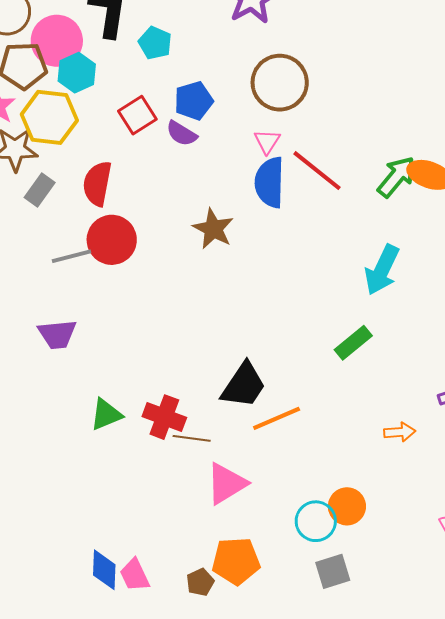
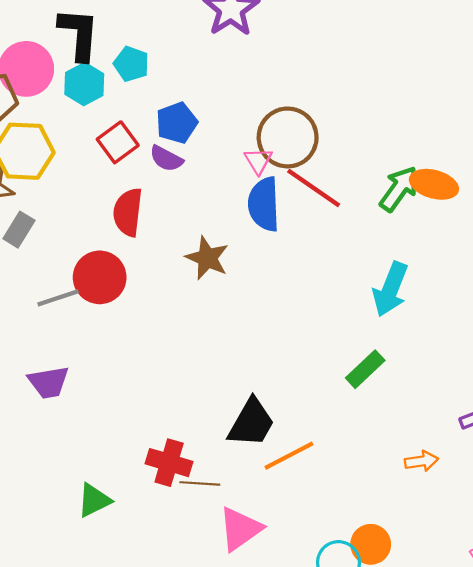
cyan hexagon: (77, 73) -> (84, 84), moved
brown circle: (280, 83) -> (288, 137), moved
red semicircle: (97, 184) -> (128, 212), moved
green triangle: (106, 414) -> (94, 500), moved

